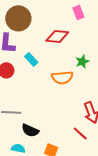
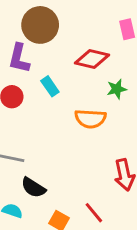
green star: (82, 62) -> (117, 89), moved
red line: (80, 134) -> (94, 213), moved

